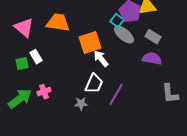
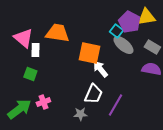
orange square: (90, 43) -> (89, 53), turned 30
white rectangle: (36, 57) -> (35, 50), moved, turned 32
green square: (22, 64) -> (30, 74), moved, turned 32

